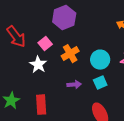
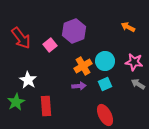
purple hexagon: (64, 18) -> (74, 31), moved
orange cross: (70, 54) -> (83, 66), moved
white star: (38, 65) -> (28, 80), moved

